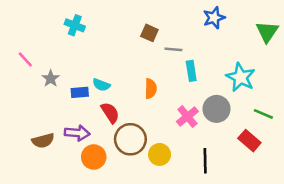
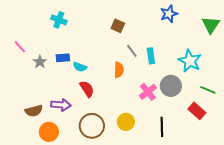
gray line: (173, 49) -> (132, 51), moved, turned 48
blue rectangle: (80, 92) -> (63, 58), moved
brown circle: (130, 139) -> (92, 126), moved
orange circle: (94, 157) -> (49, 132), moved

